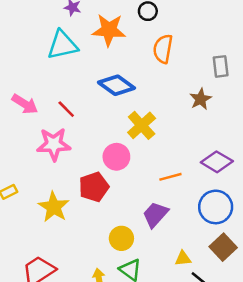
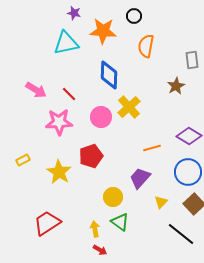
blue diamond: (116, 85) -> (109, 75), turned 56
pink circle: (116, 157) -> (101, 117), moved
yellow triangle: (183, 258) -> (161, 202), moved, turned -40

